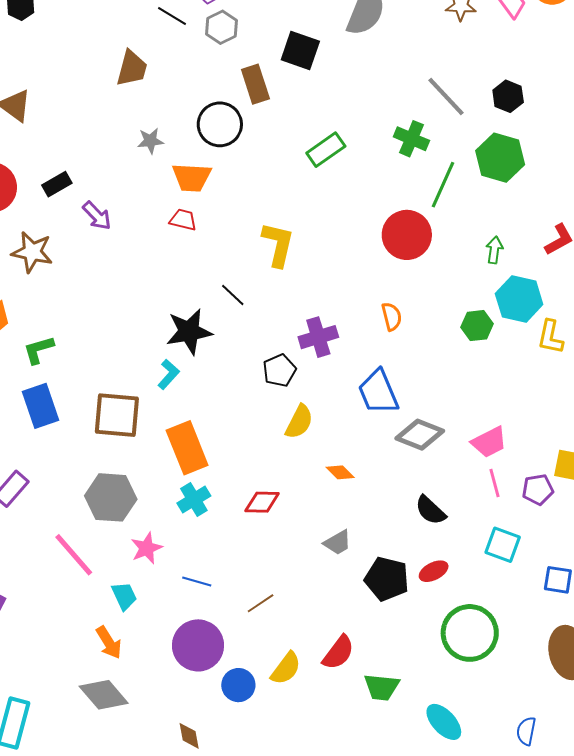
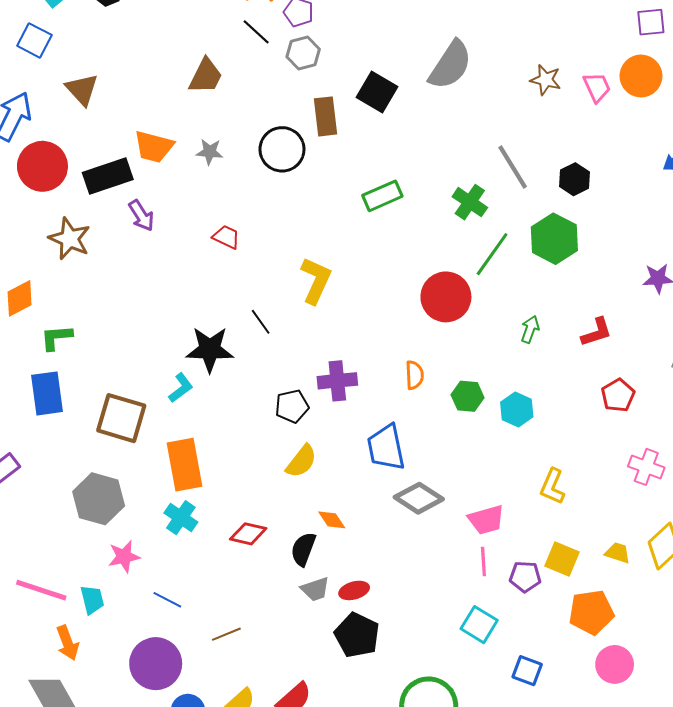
orange trapezoid: (192, 177) -> (154, 147), moved
black rectangle: (57, 184) -> (108, 176), size x1.6
cyan hexagon: (519, 299) -> (517, 410), moved, size x0.7
green hexagon: (477, 326) -> (468, 396), moved
yellow L-shape: (550, 337) -> (552, 486), moved
cyan cross: (194, 500) -> (181, 518), turned -36
black semicircle: (430, 510) -> (303, 549), moved, turned 56
pink line: (74, 555) -> (41, 590), moved, turned -42
red ellipse: (434, 571) -> (354, 590), moved

